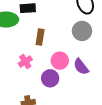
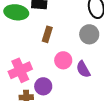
pink cross: (25, 62) -> (20, 70), moved, size x1.6
purple circle: (50, 78) -> (43, 86), moved

